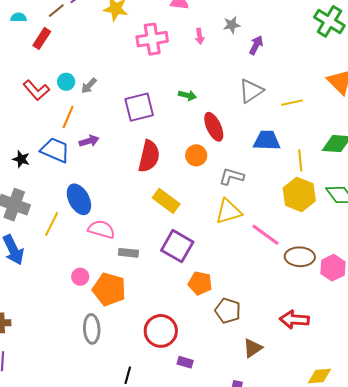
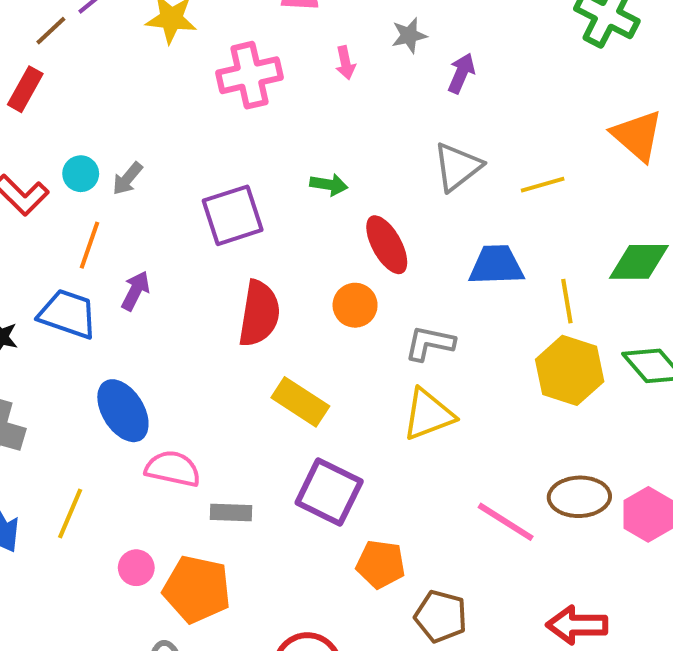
purple arrow: (89, 141) -> (135, 291), turned -42
yellow line: (52, 224) -> (70, 513), moved
pink line: (266, 235) -> (506, 522), moved

